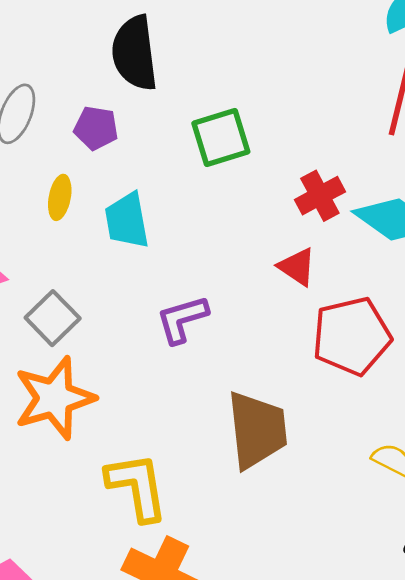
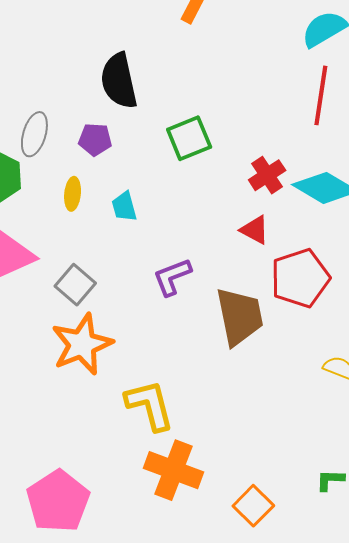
cyan trapezoid: (127, 221) -> (124, 207), size x0.7
brown trapezoid: (257, 430) -> (240, 316), moved

